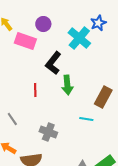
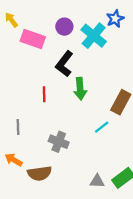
purple circle: (43, 24) -> (64, 27), moved
gray line: (12, 119) -> (18, 127), turned 32
cyan line: (86, 119) -> (102, 127), turned -48

